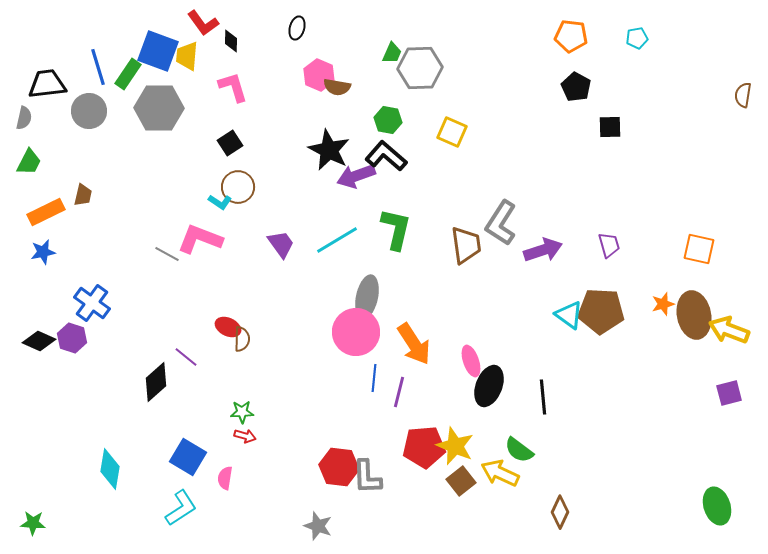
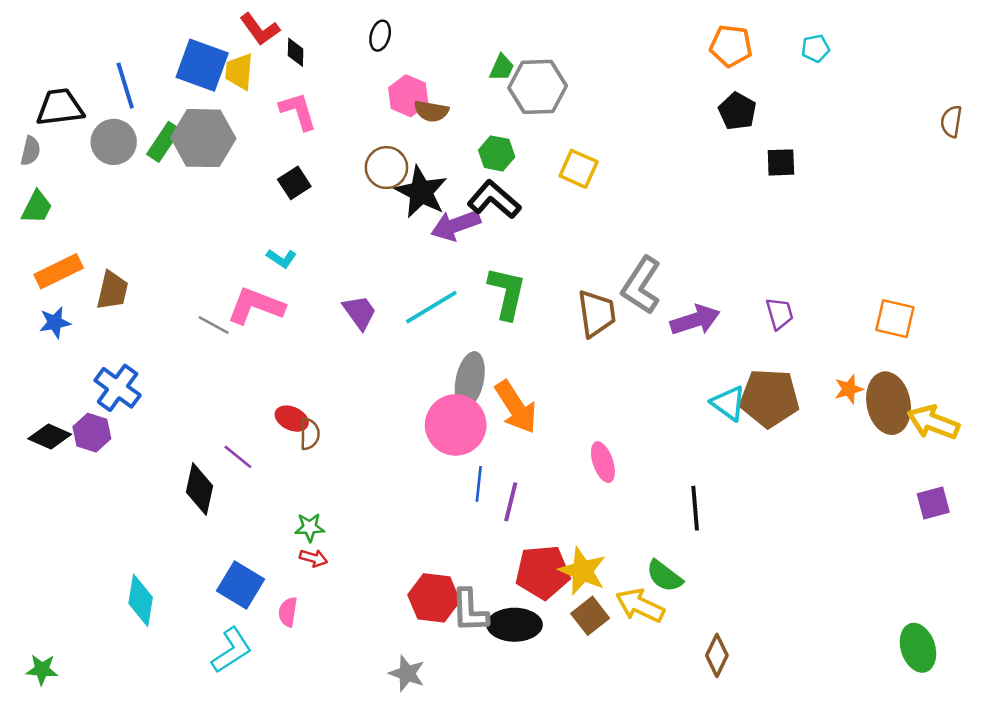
green rectangle: (128, 74) -> (164, 142), moved
brown circle: (238, 187) -> (386, 168), moved
brown trapezoid: (83, 195) -> (112, 290), moved, size x1.4
orange arrow: (414, 344) -> (516, 407), moved
black diamond: (156, 382) -> (200, 489), turned -36
black ellipse: (489, 386) -> (515, 625), moved, turned 69

